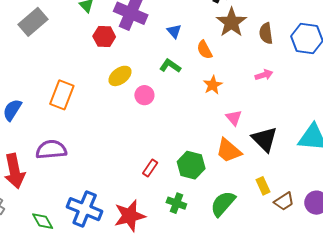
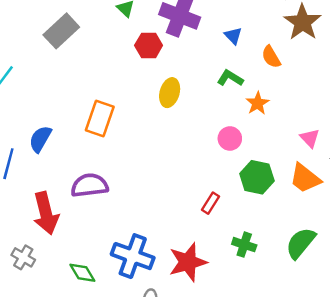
yellow ellipse: (120, 76) -> (170, 93), turned -35
orange star: (213, 85) -> (258, 103), moved
pink circle: (144, 95) -> (230, 138), moved
green hexagon: (191, 165) -> (257, 177), moved

